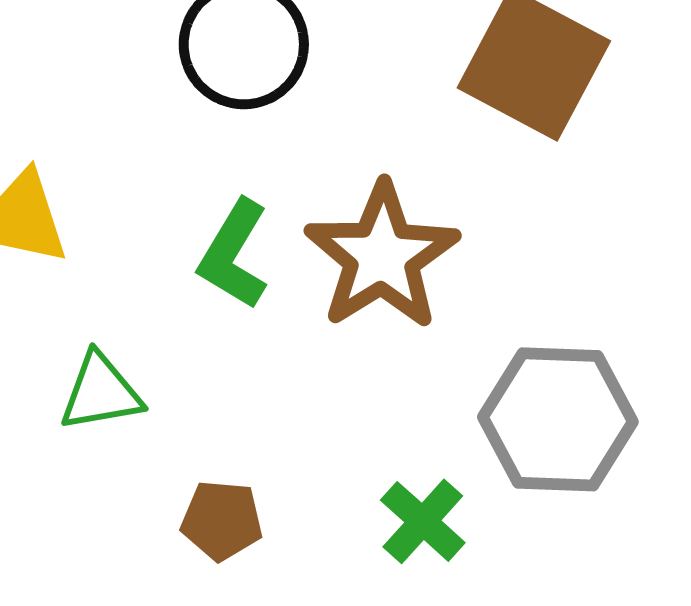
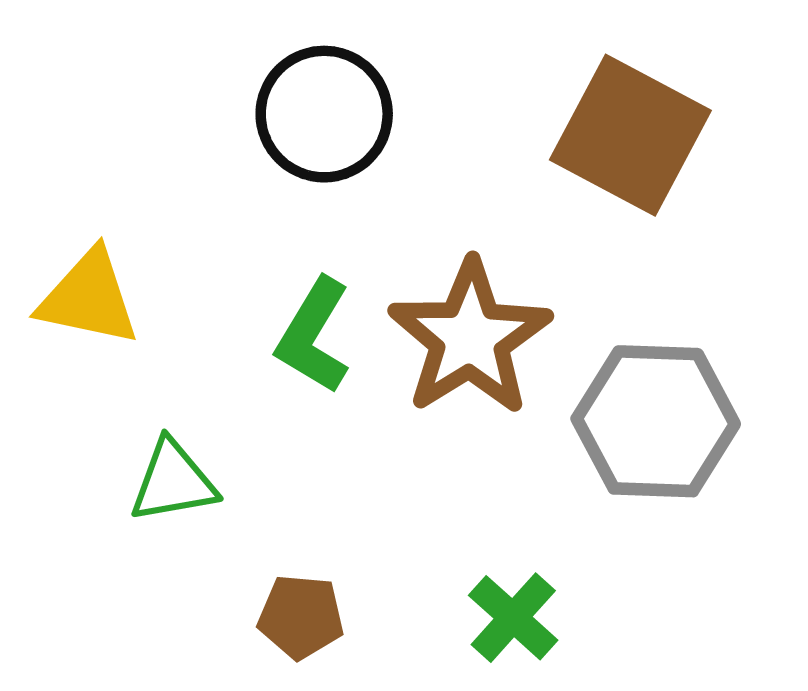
gray hexagon: (558, 419) -> (656, 421), moved

